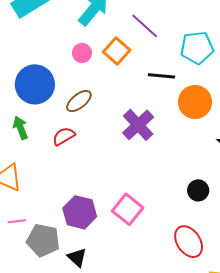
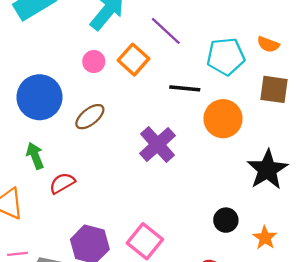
green arrow: (20, 128) -> (35, 156), moved
red semicircle: (64, 136) -> (62, 183), moved

